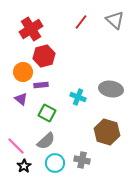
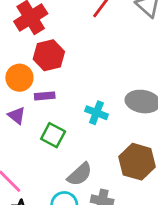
gray semicircle: (46, 141) -> (80, 174), moved

